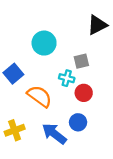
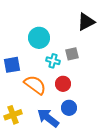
blue square: (13, 74) -> (12, 65), turned 30
cyan cross: (67, 78) -> (53, 61), moved
red circle: (84, 93) -> (63, 84), moved

